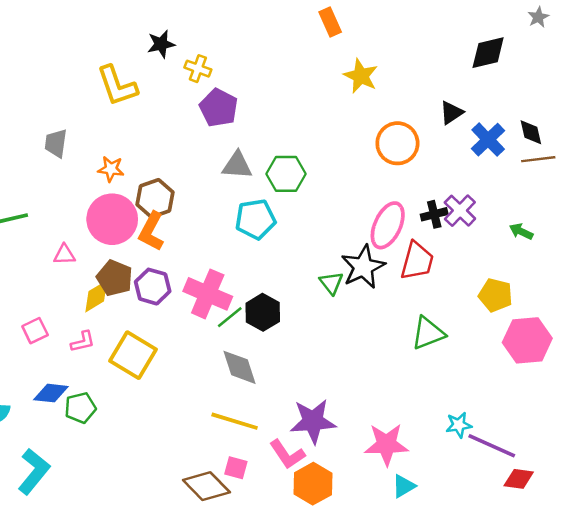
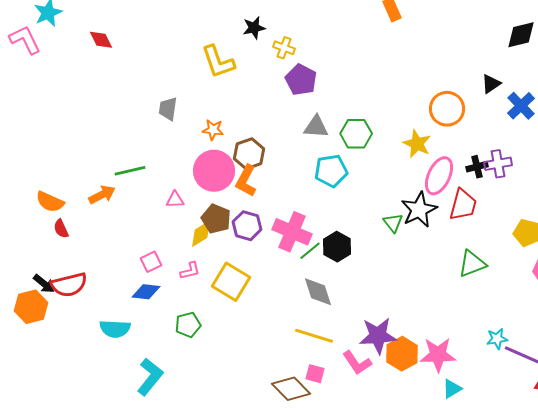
yellow star: (361, 76) -> (417, 144), moved
purple cross: (460, 211) -> (498, 164), turned 36
blue diamond: (51, 393) -> (146, 292), moved
orange hexagon: (313, 484) -> (402, 354), moved

